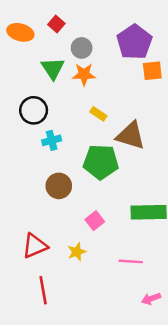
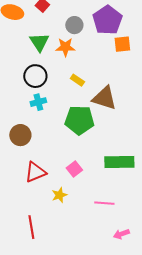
gray circle: (82, 48) -> (74, 25), moved
black circle: (34, 110) -> (35, 76), moved
brown circle: (59, 186) -> (20, 135), moved
red triangle: (35, 246) -> (35, 172), moved

